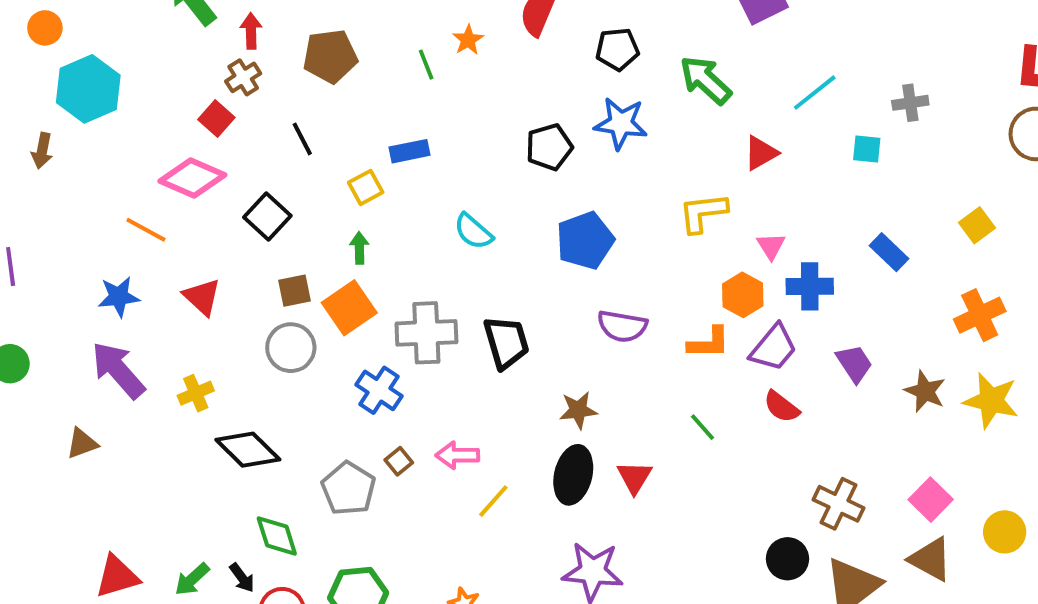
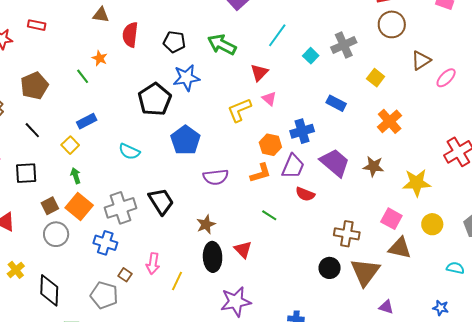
black pentagon: (617, 49) -> (174, 42), turned 30
gray cross: (910, 103) -> (344, 45), moved, size x1.4
black pentagon: (549, 147) -> (155, 99), size x1.4
cyan square: (867, 149) -> (311, 56), turned -35
black square: (267, 217) -> (26, 173), turned -30
pink triangle: (771, 246) -> (269, 99), moved
purple trapezoid: (854, 363) -> (335, 163), size x1.5
yellow star: (991, 401) -> (417, 183), moved
black diamond: (248, 450) -> (49, 290), turned 64
pink arrow: (457, 455) -> (153, 264), turned -65

